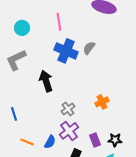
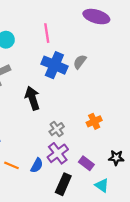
purple rectangle: (95, 140) -> (86, 163), turned -32
black star: (115, 140) -> (116, 158), moved

